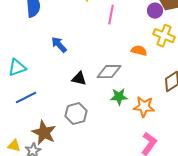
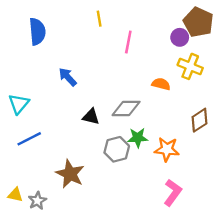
cyan triangle: (17, 68) -> (19, 104), turned -30
gray hexagon: (76, 114) -> (117, 149), moved
brown star: (44, 133) -> (70, 174), moved

